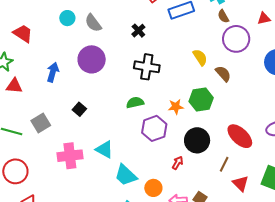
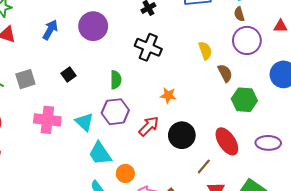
green hexagon: (201, 100) -> (244, 100), moved
green semicircle: (135, 103) -> (116, 80), moved, turned 90
purple hexagon: (154, 128) -> (115, 112), moved
red arrow: (178, 163) -> (149, 126), moved, size x1.5

